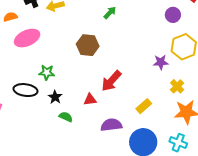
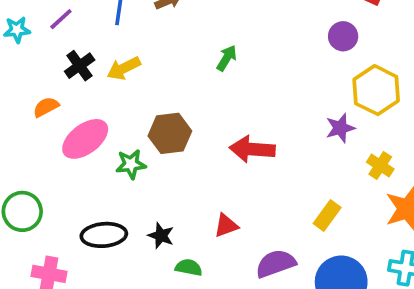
brown hexagon: (88, 45) -> (170, 133), moved
green star: (47, 72) -> (131, 164), moved
red arrow: (111, 81) -> (252, 149), moved, turned 65

